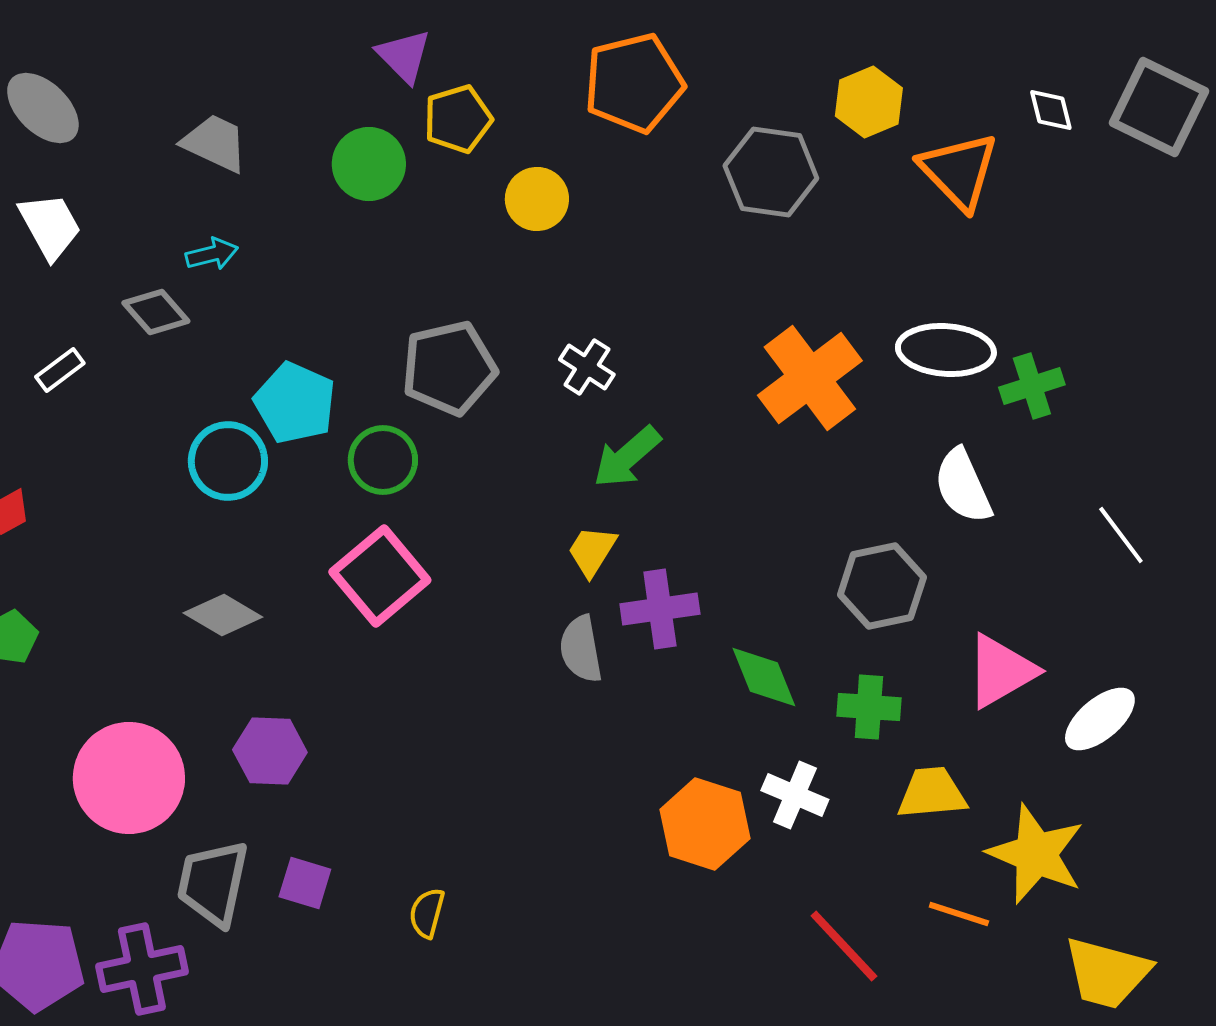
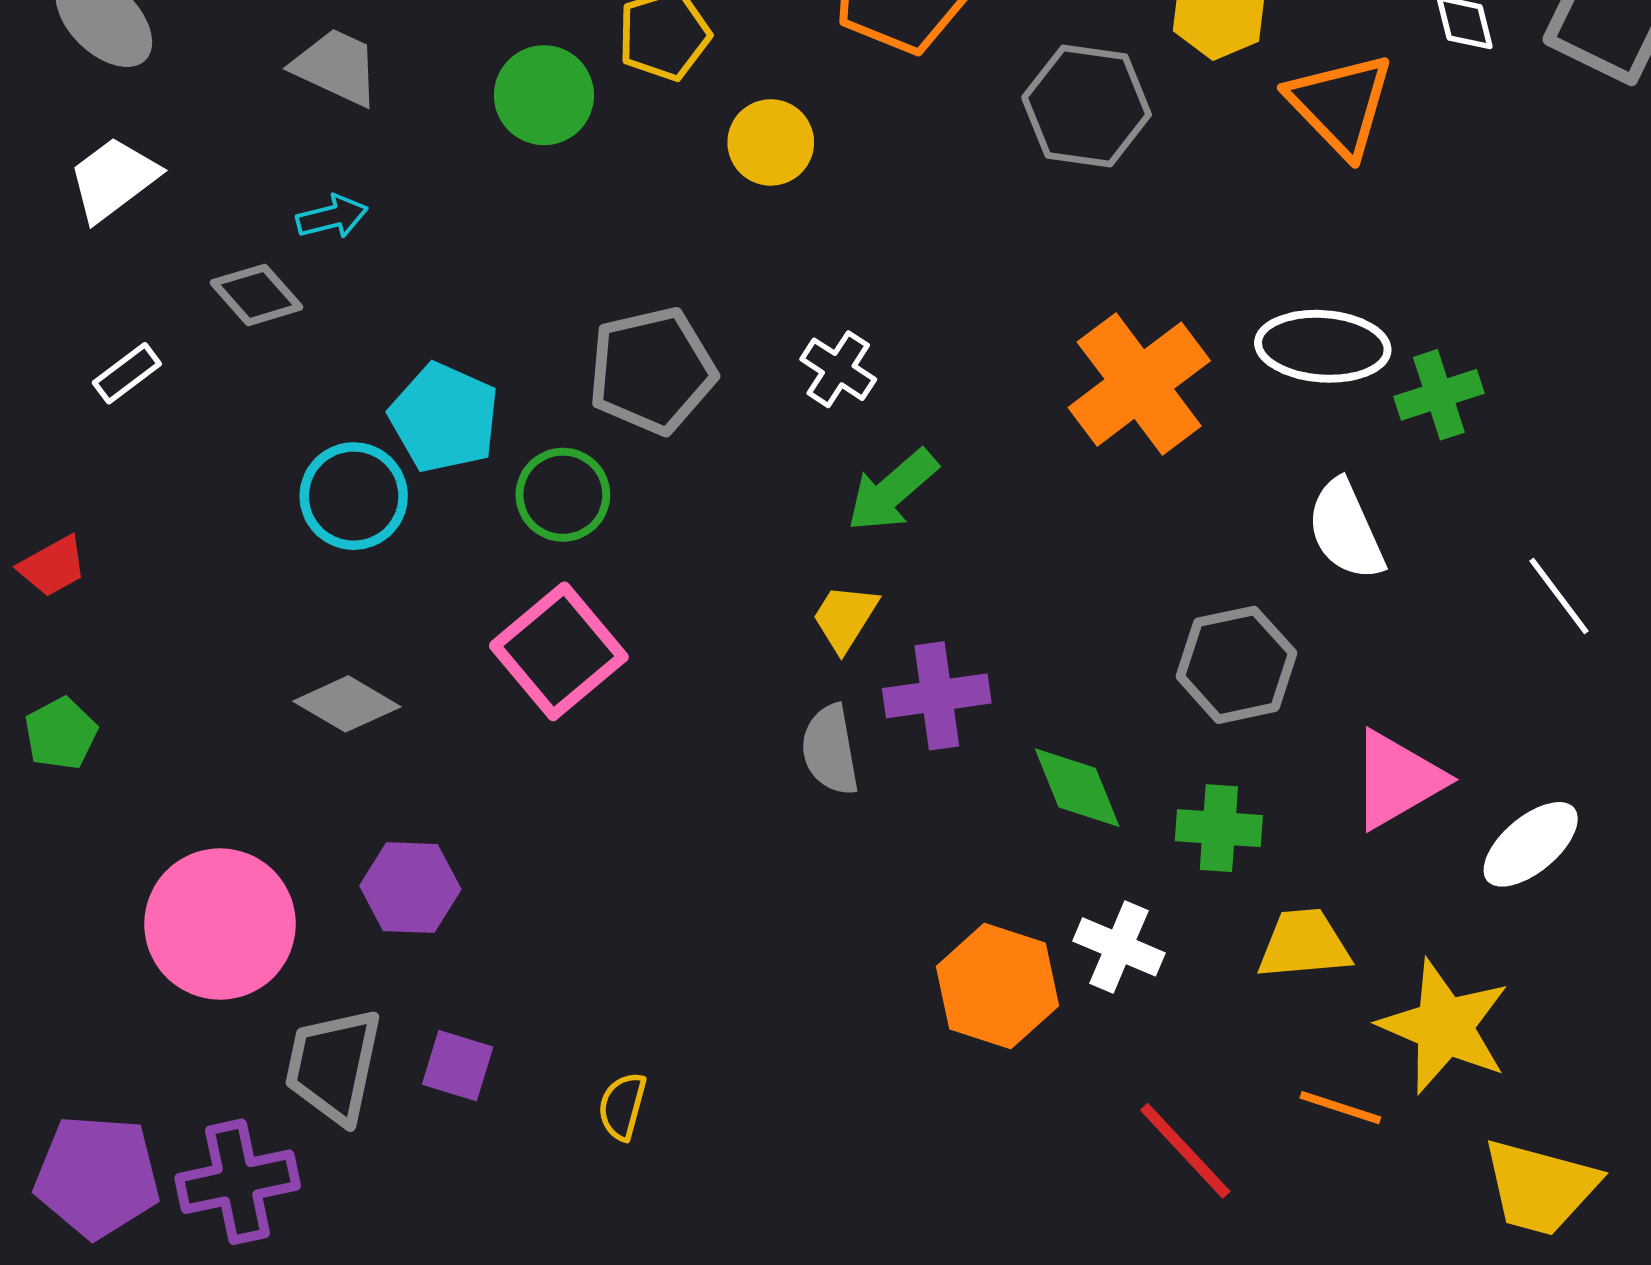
white trapezoid: (50, 226) -> (113, 179), turned -98

